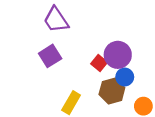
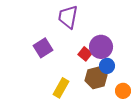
purple trapezoid: (56, 20) -> (68, 17), moved, turned 45

